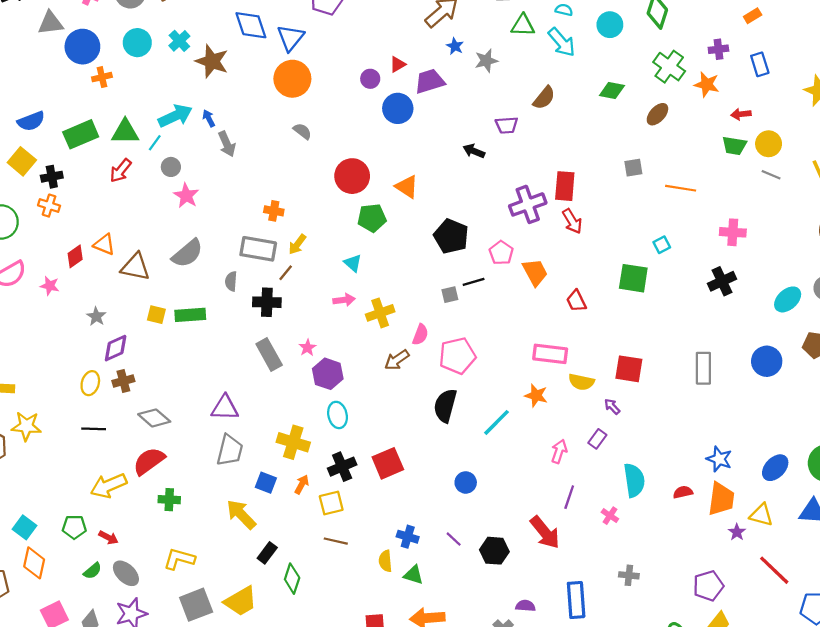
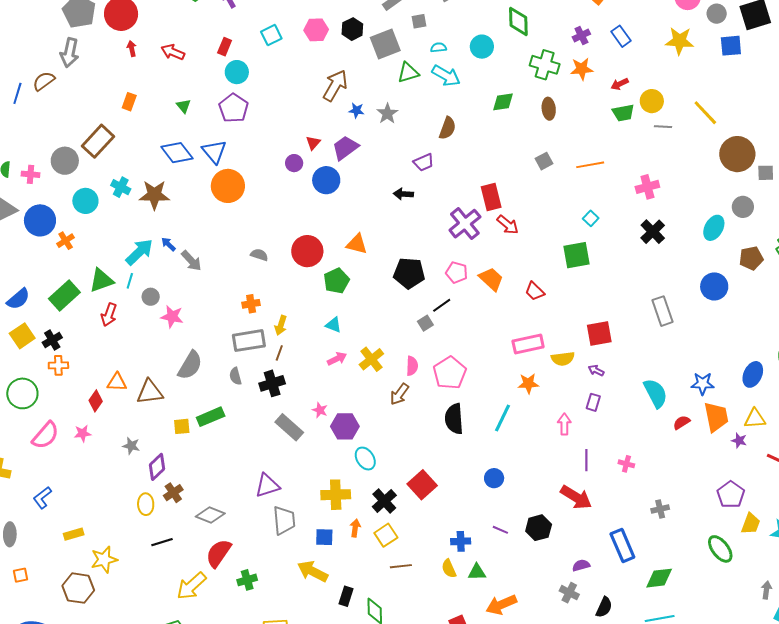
brown ellipse: (657, 114) -> (549, 109), turned -30
gray semicircle: (302, 131) -> (259, 255), moved
yellow square: (22, 161) -> (22, 336), turned 35
cyan semicircle: (634, 480) -> (656, 393), moved

